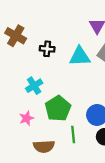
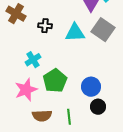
pink star: (27, 118) -> (26, 90), size x1.6
green line: (73, 135) -> (69, 117), moved

